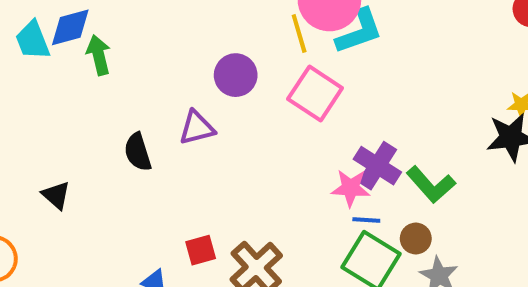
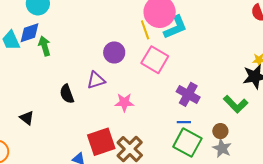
green L-shape: (431, 185) -> (236, 104), moved
pink star: (351, 188) -> (124, 102), moved
brown circle: (416, 239) -> (220, 131), moved
red square: (201, 250) -> (101, 142), size x1.8

